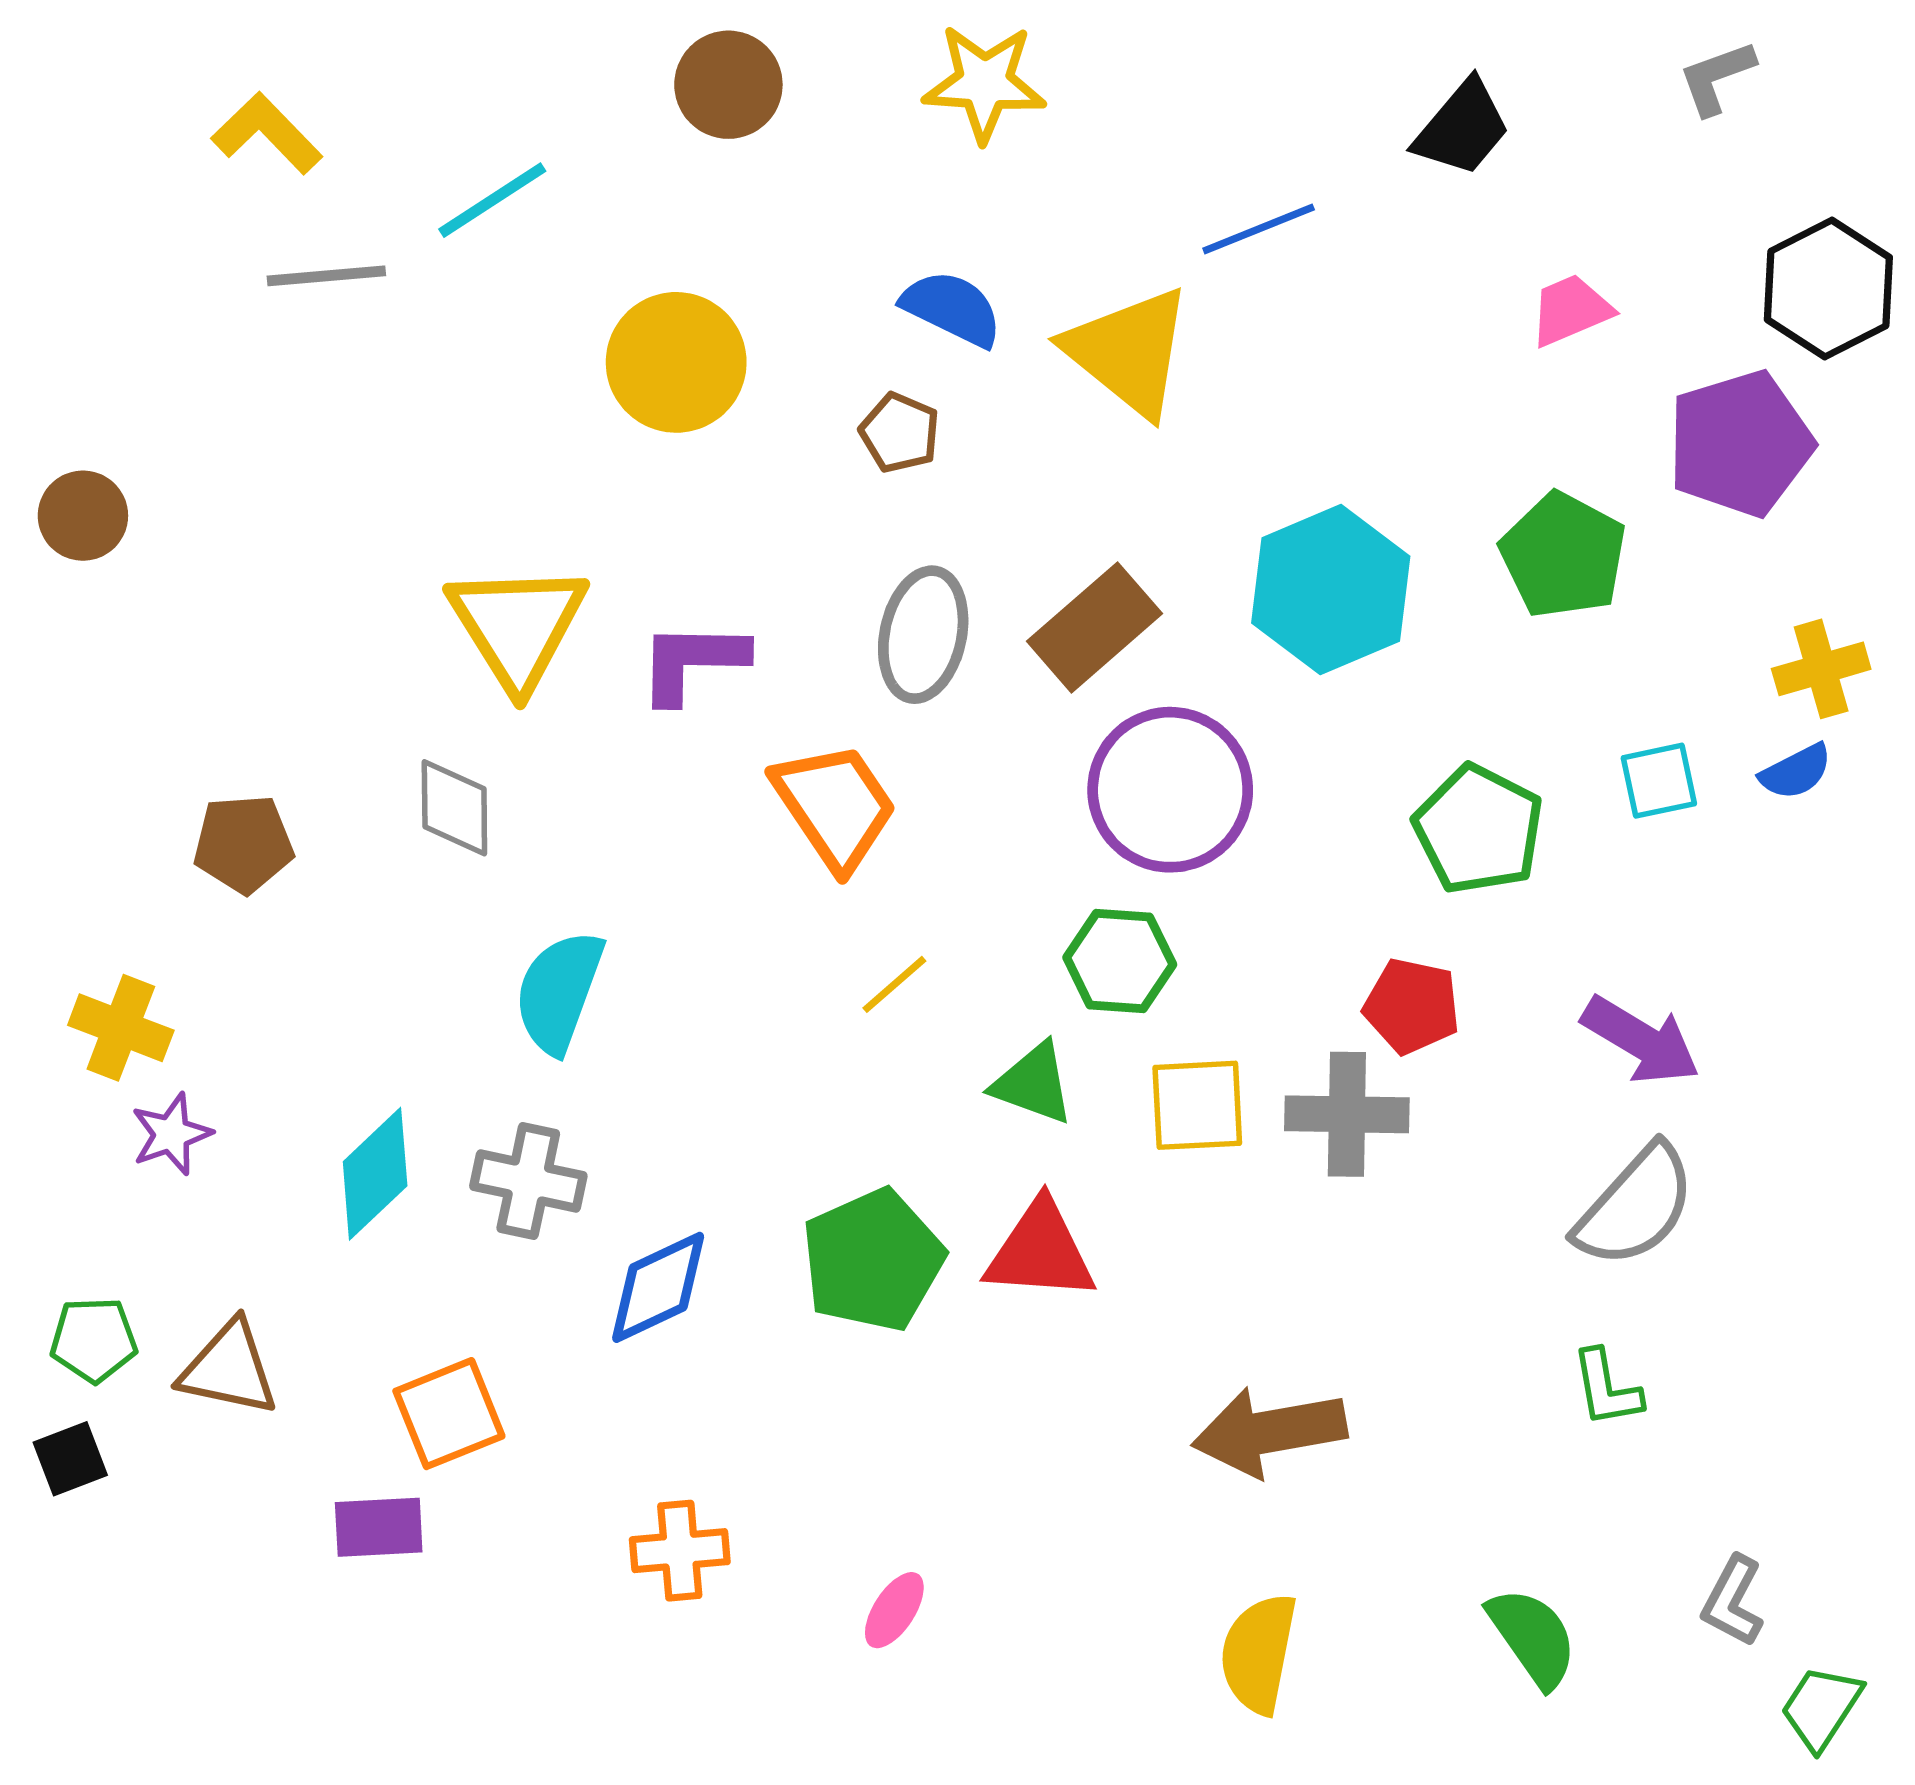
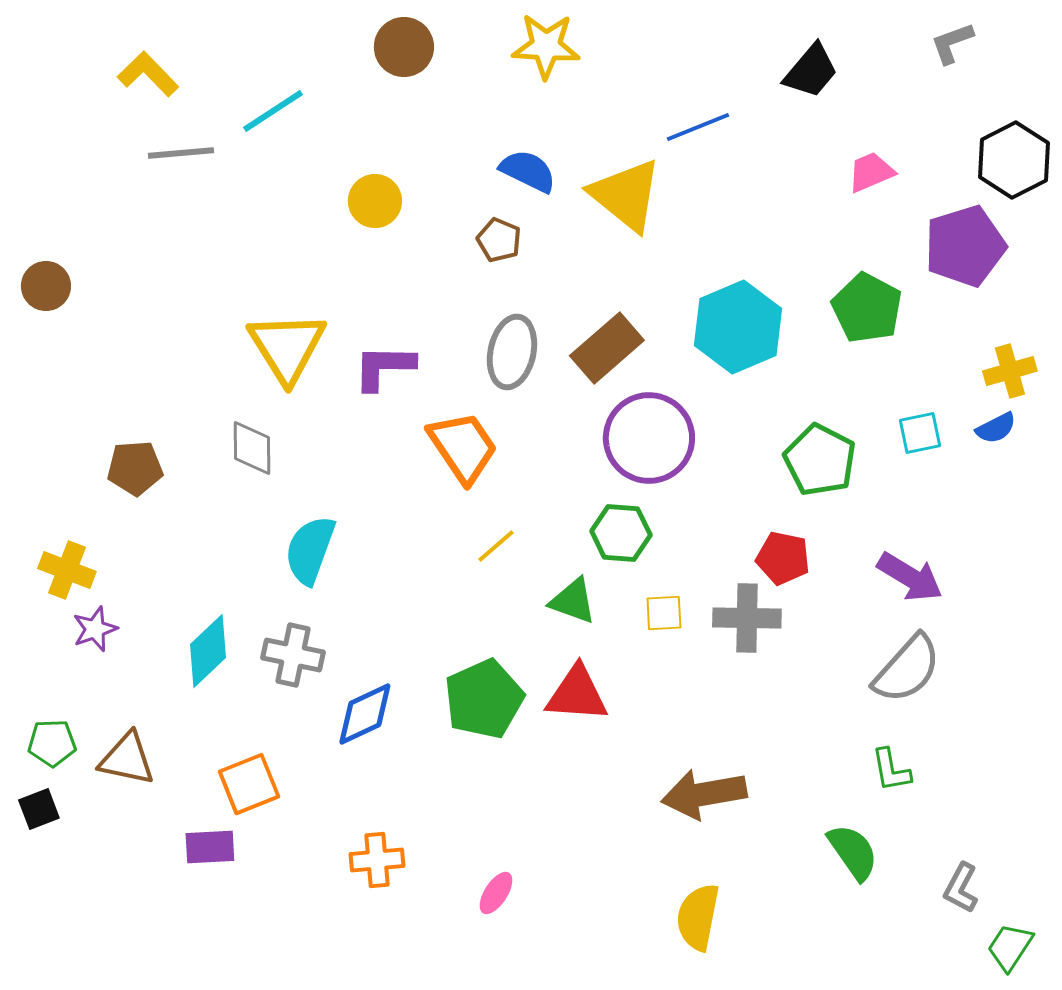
yellow circle: (676, 362) -> (375, 201), size x0.7
yellow square: (1197, 1105) -> (664, 613), size x0.7
green semicircle: (1533, 1637) -> (853, 852), moved

